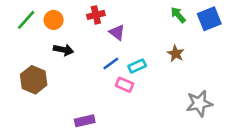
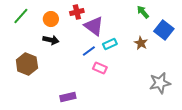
blue square: (209, 19) -> (164, 30), moved, turned -30
orange circle: (54, 20) -> (51, 19), moved
purple triangle: (117, 32) -> (94, 26), size x1.5
cyan rectangle: (137, 66) -> (110, 44), moved

